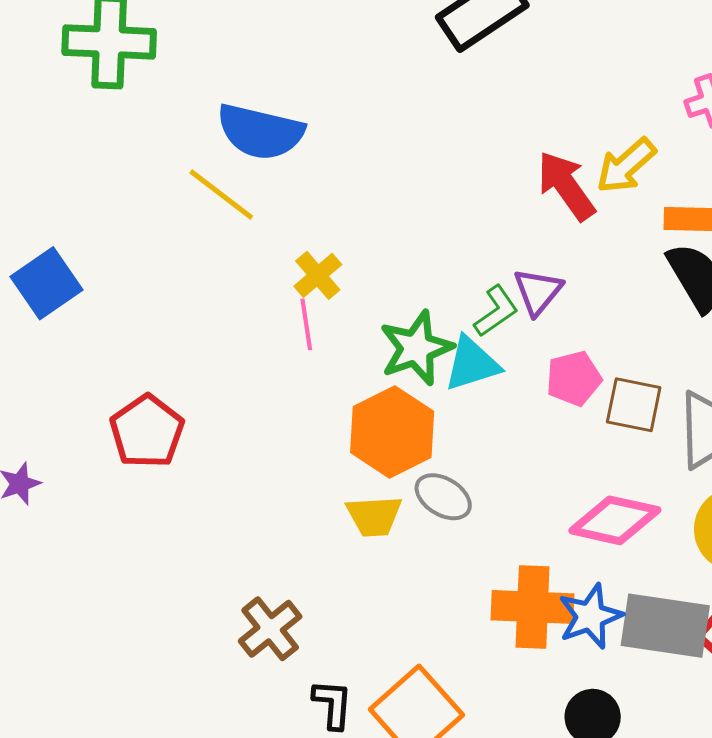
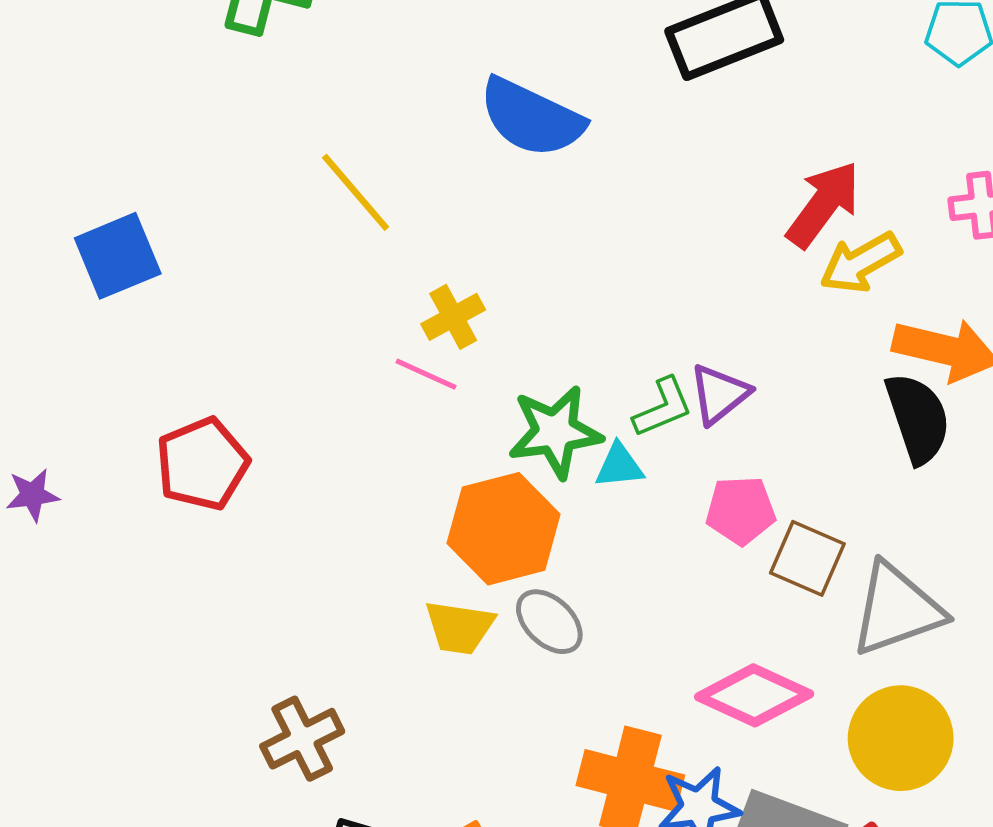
blue semicircle: (260, 132) -> (531, 118), moved
red arrow: (566, 186) -> (823, 204), moved, turned 60
pink line: (306, 324) -> (426, 374), turned -69
cyan triangle: (472, 364) -> (619, 466), size x0.7

